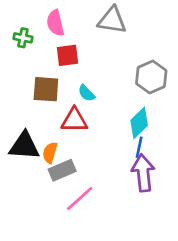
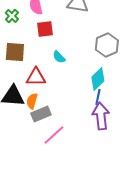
green cross: (23, 38) -> (12, 16), turned 32
brown square: (46, 89) -> (15, 52), moved
red triangle: (74, 120) -> (36, 77), moved

